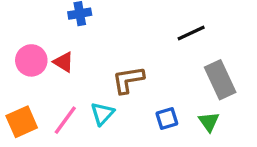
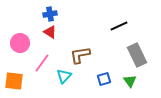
red triangle: (64, 62) -> (50, 32), moved
pink line: (65, 120) -> (42, 63), moved
orange square: (22, 122) -> (14, 81), turned 30

